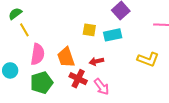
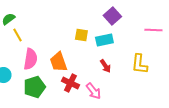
yellow L-shape: (148, 59) -> (139, 64), turned 75
red arrow: (96, 61) -> (105, 66), moved, turned -112

